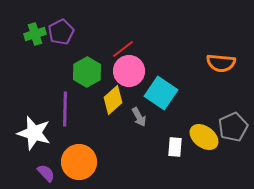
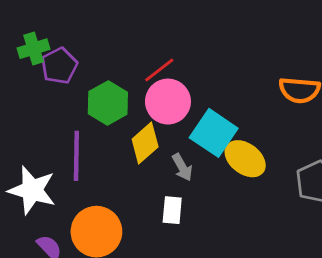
purple pentagon: (61, 32) -> (59, 66), moved
yellow ellipse: (204, 137) -> (245, 159), moved
white rectangle: (175, 147) -> (172, 210), moved

